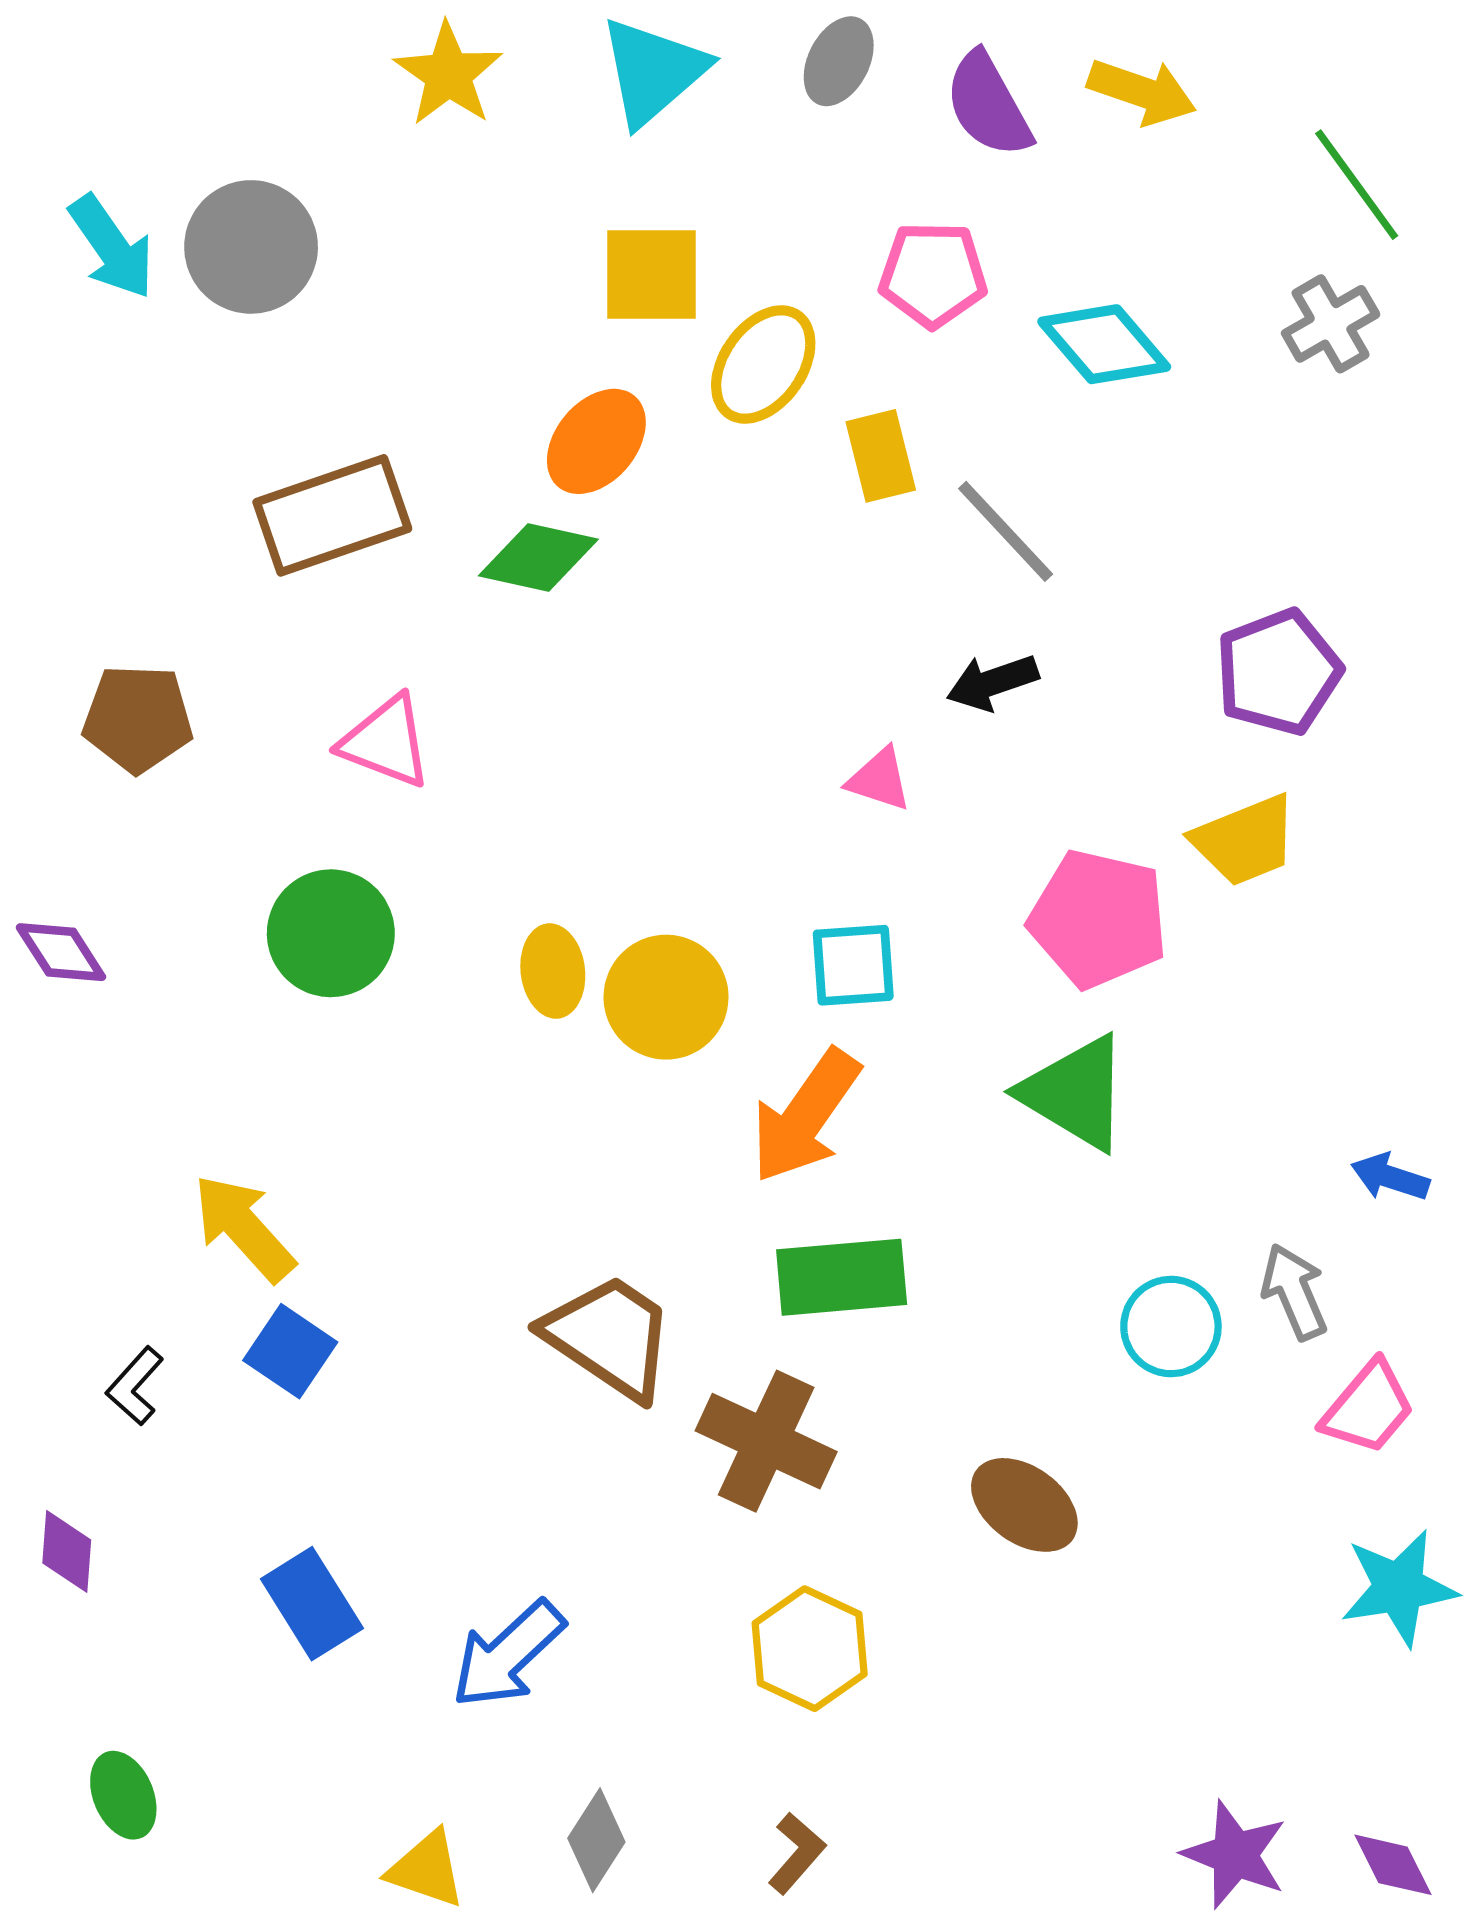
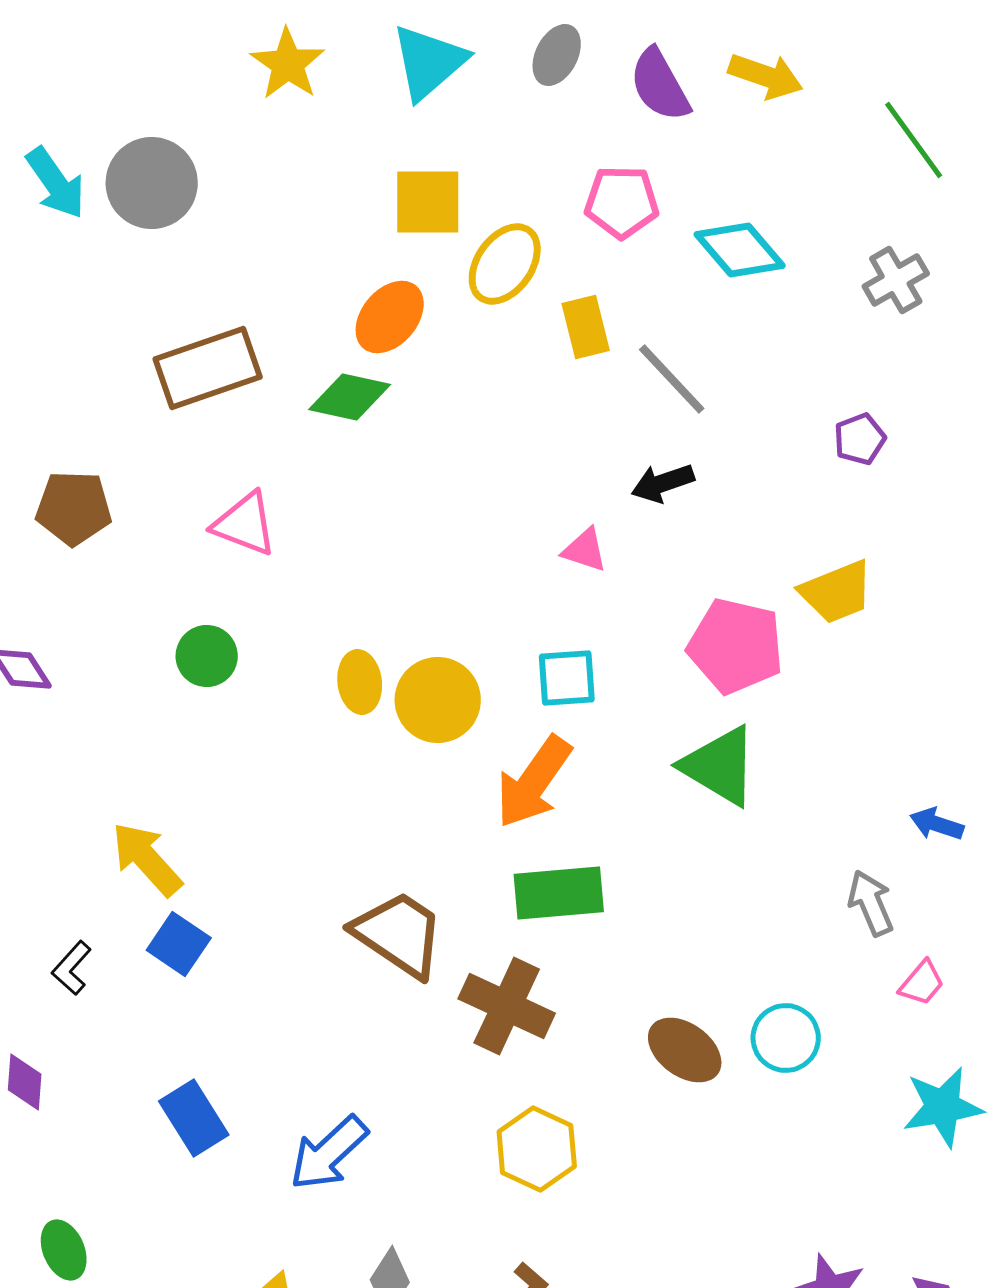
gray cross: (1331, 324) -> (896, 280), moved
purple pentagon: (1278, 672) -> (860, 439), moved, size x0.6
green circle: (331, 933) -> (207, 656), size x0.7
cyan circle: (1171, 1327) -> (786, 1038), moved
pink trapezoid: (1368, 1408) -> (922, 983), size x0.7

